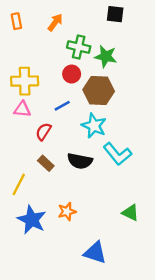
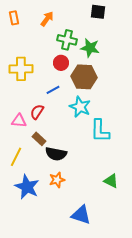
pink triangle: (22, 109) -> (19, 121), moved
cyan L-shape: (117, 154) -> (100, 131), turned 40
black semicircle: (80, 161) -> (56, 154), moved

